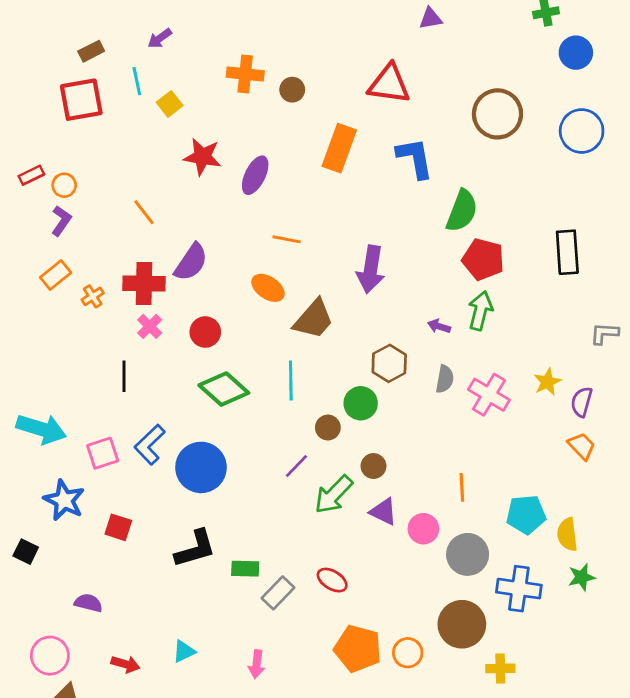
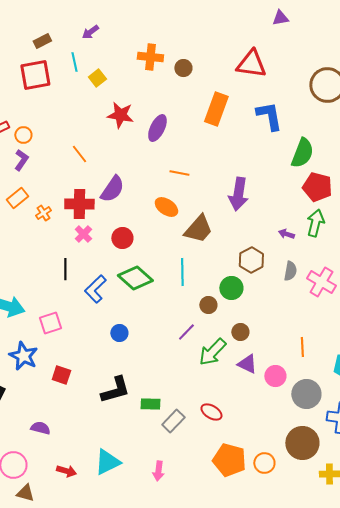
blue L-shape: (150, 445) -> (95, 289), moved
blue circle: (201, 467) -> (119, 333), size x0.5
cyan triangle: (184, 651) -> (107, 462), size x1.6

